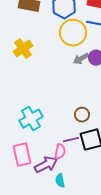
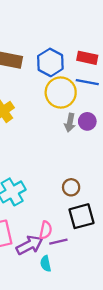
gray arrow: (81, 59) -> (70, 123), turned -49
purple line: (71, 140) -> (58, 242), moved

